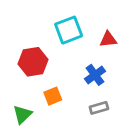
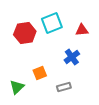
red hexagon: (33, 62) -> (25, 33), moved
gray rectangle: (99, 108) -> (64, 87), moved

